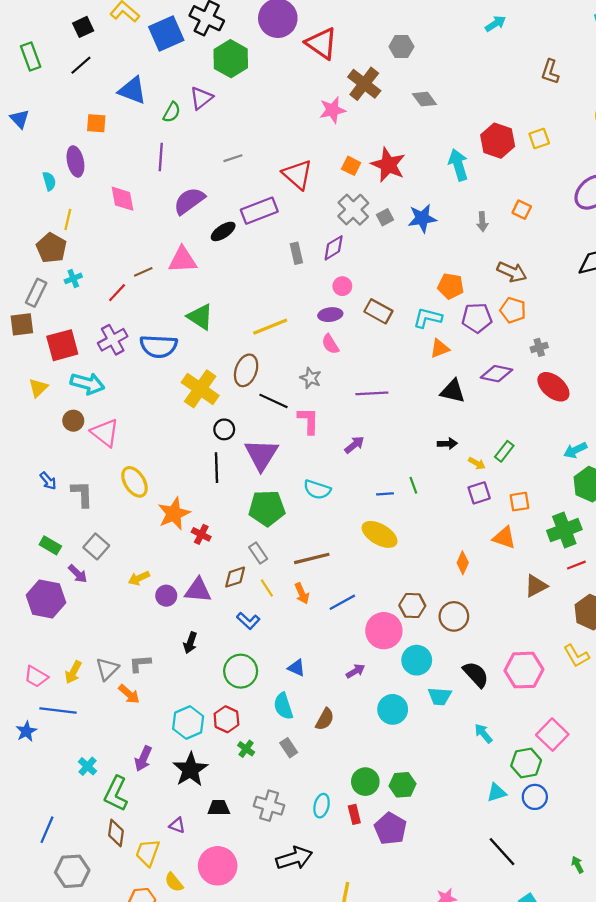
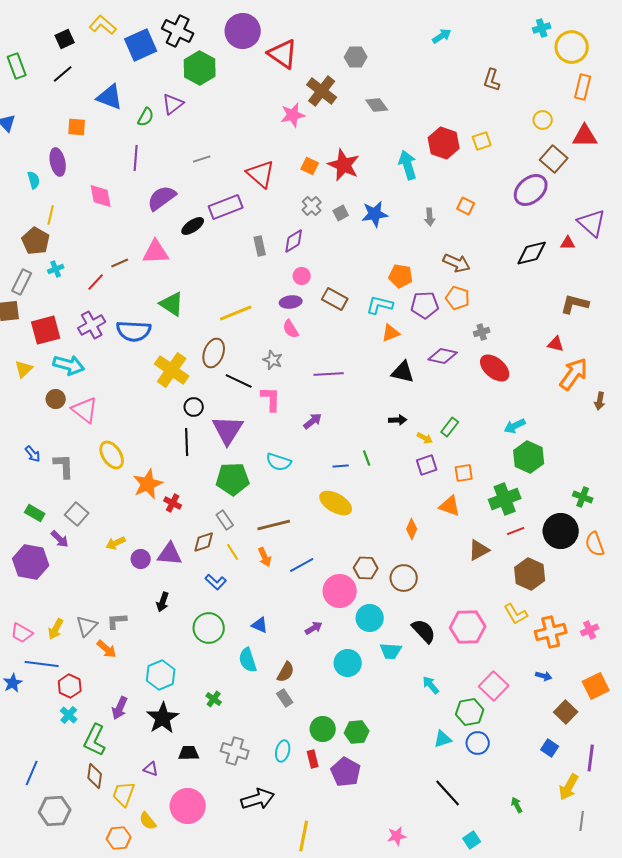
gray cross: (353, 210) -> (312, 206), size x0.7
red hexagon: (226, 719) -> (70, 686), moved
gray rectangle: (289, 748) -> (285, 698), moved

